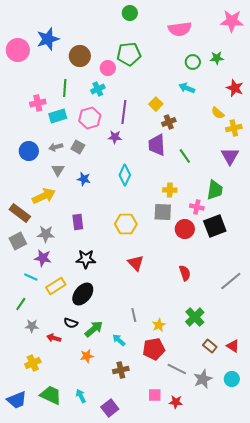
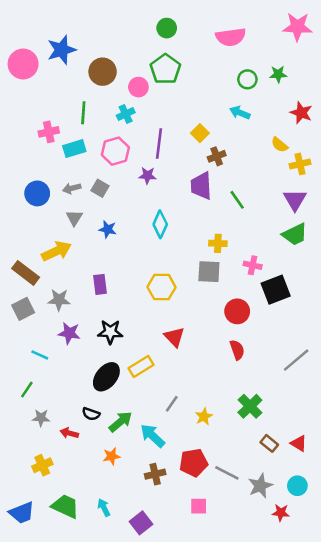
green circle: (130, 13) -> (167, 28), moved
green pentagon: (129, 54) -> (165, 69), turned -30
green trapezoid: (215, 190) -> (295, 234), moved, turned 55
red circle: (185, 229) -> (237, 311), moved
purple star: (43, 258) -> (69, 333), moved
yellow rectangle: (56, 286) -> (141, 367), moved
gray line: (134, 315) -> (172, 404), turned 48
cyan arrow: (119, 340) -> (153, 436), size x1.5
red pentagon: (154, 349) -> (194, 463), moved
red star: (176, 402) -> (281, 513), moved

